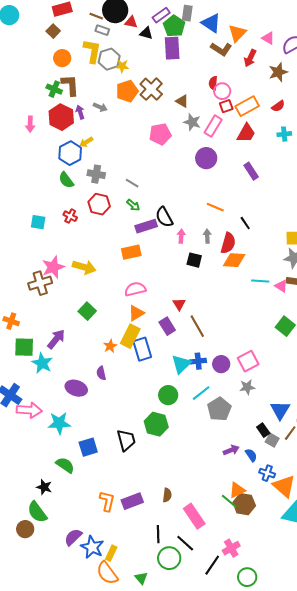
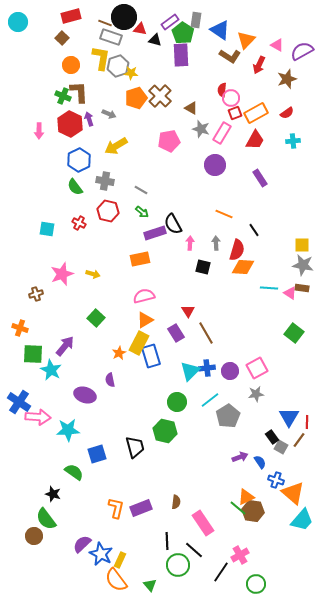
gray rectangle: (102, 30) -> (111, 37), size x1.5
yellow arrow: (86, 142) -> (116, 146), moved, size x1.6
yellow arrow: (84, 267) -> (93, 274), size x0.6
brown cross: (40, 283) -> (36, 294), moved, size x0.6

